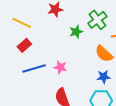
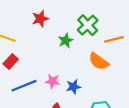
blue star: (104, 77) -> (73, 87), moved

